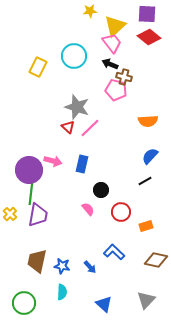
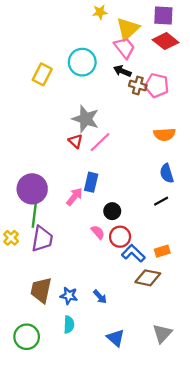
pink pentagon: (116, 90) -> (157, 85), moved
blue semicircle: (150, 156) -> (167, 173), turned -60
pink arrow: (53, 161) -> (74, 197), moved, turned -66
red circle: (121, 212) -> (120, 237), moved
blue L-shape: (114, 252) -> (133, 253), moved
brown diamond: (156, 260) -> (148, 278), moved

